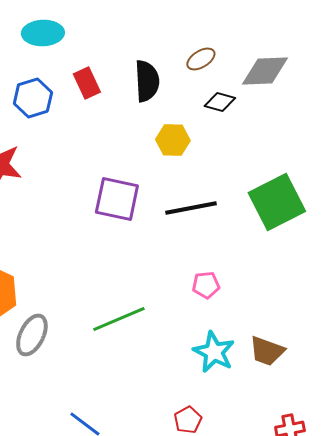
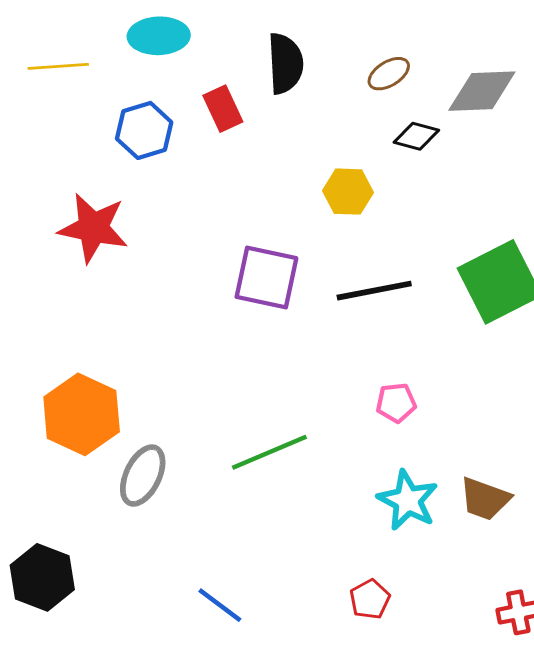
black semicircle: (147, 81) -> (285, 63), moved

